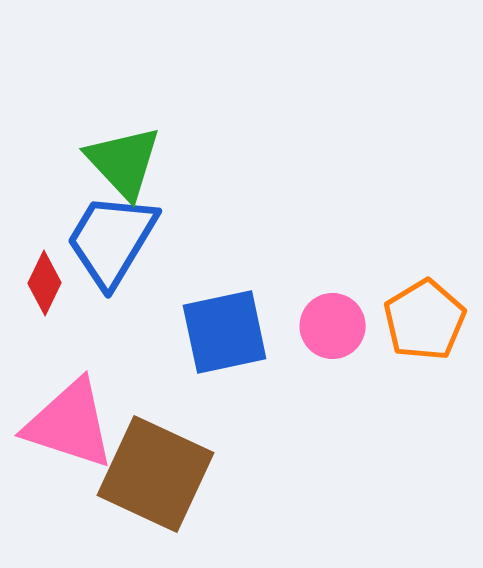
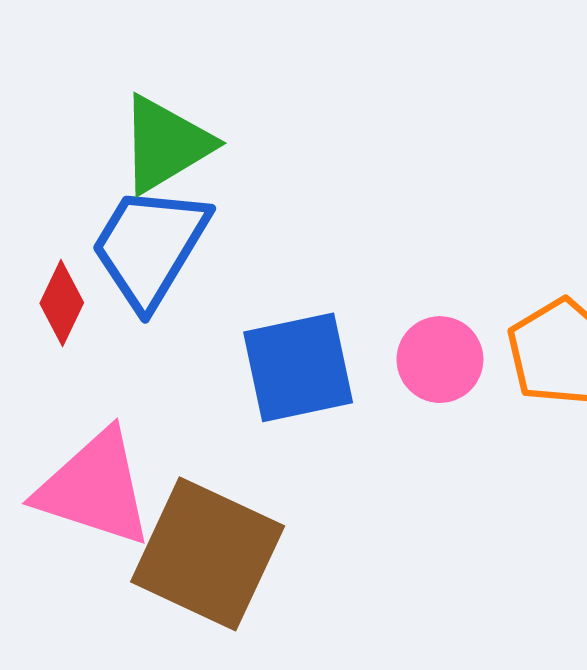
green triangle: (124, 162) -> (165, 144), turned 42

